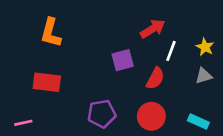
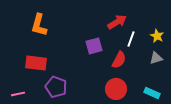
purple pentagon: (102, 114) -> (56, 87), moved, turned 30

